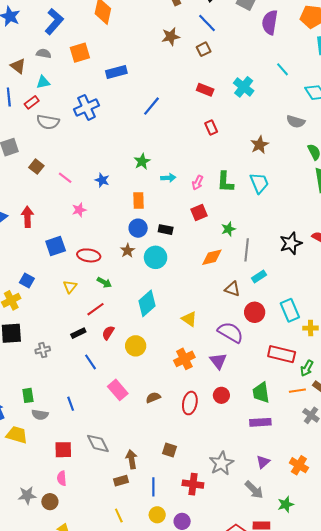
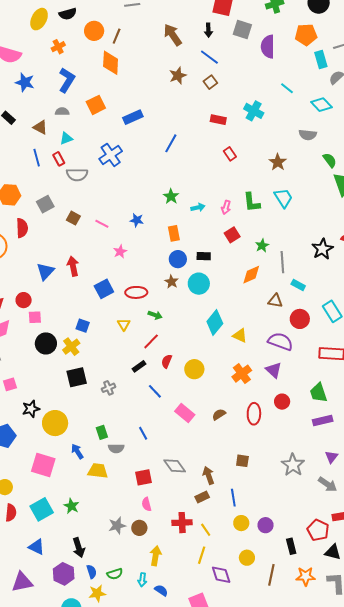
red rectangle: (32, 102) -> (59, 159), turned -72
cyan rectangle: (259, 277) -> (298, 285), turned 72
cyan diamond: (147, 303) -> (215, 322), moved
red cross: (193, 484) -> (182, 523), moved

